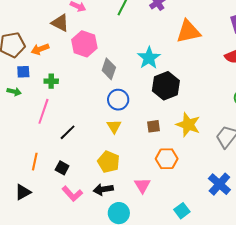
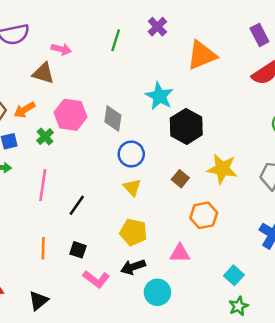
pink hexagon: (84, 44) -> (71, 115), moved
green cross: (51, 81) -> (45, 137), moved, turned -32
brown square: (153, 126) -> (180, 179), turned -32
pink triangle: (142, 185) -> (180, 253), turned -48
black triangle: (23, 192) -> (38, 301), moved

